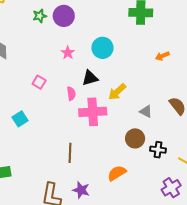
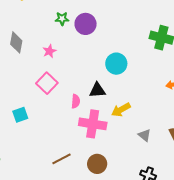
pink star: (68, 53) -> (49, 51), moved
pink square: (39, 82) -> (47, 83), size x1.5
brown circle: (135, 138) -> (97, 164), moved
brown line: (70, 153) -> (61, 159), turned 48

